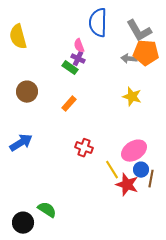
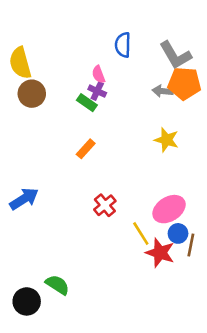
blue semicircle: (98, 23) -> (123, 45), size x0.7
brown circle: (27, 92) -> (32, 94), moved
red cross: (84, 148) -> (105, 205), turned 30

